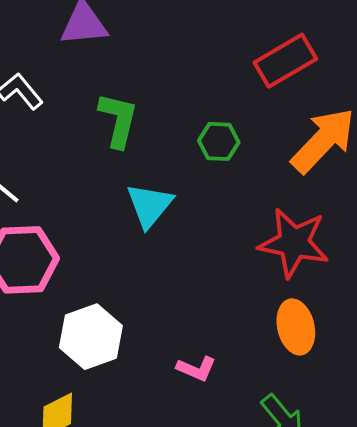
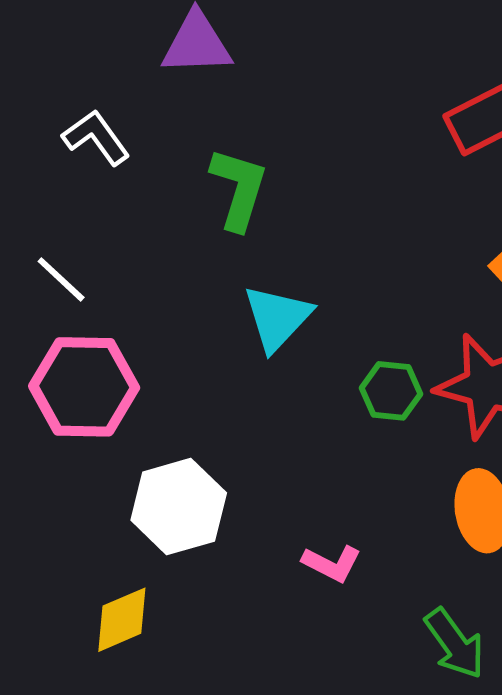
green hexagon: (219, 141) -> (391, 391), moved

